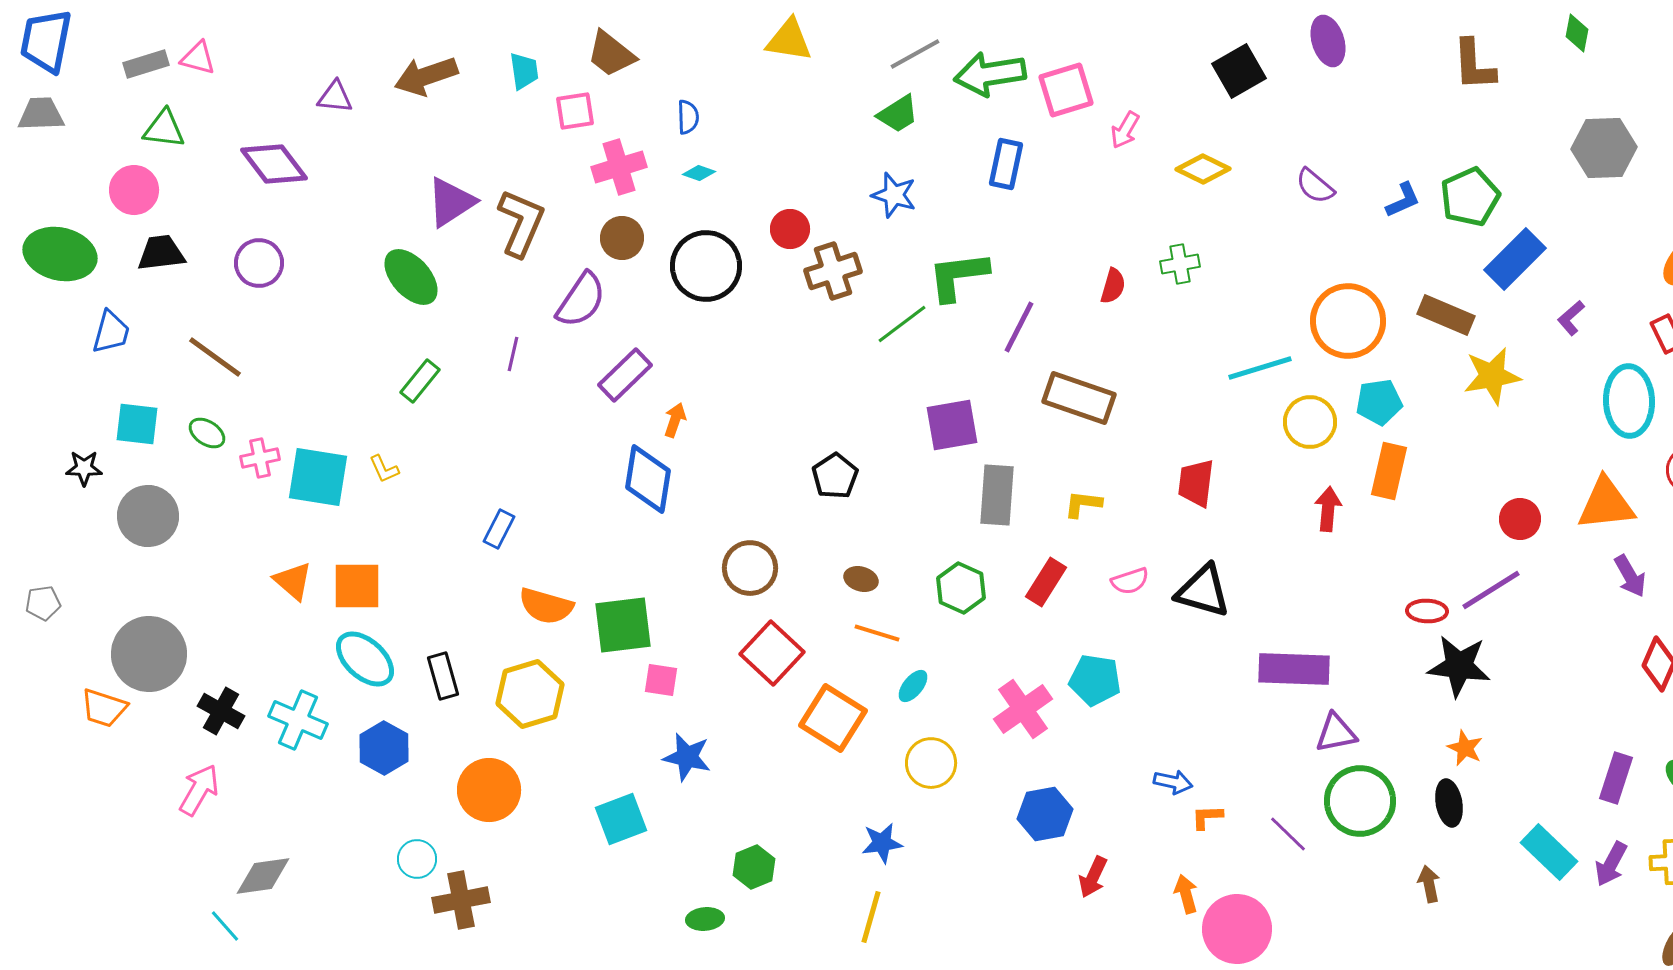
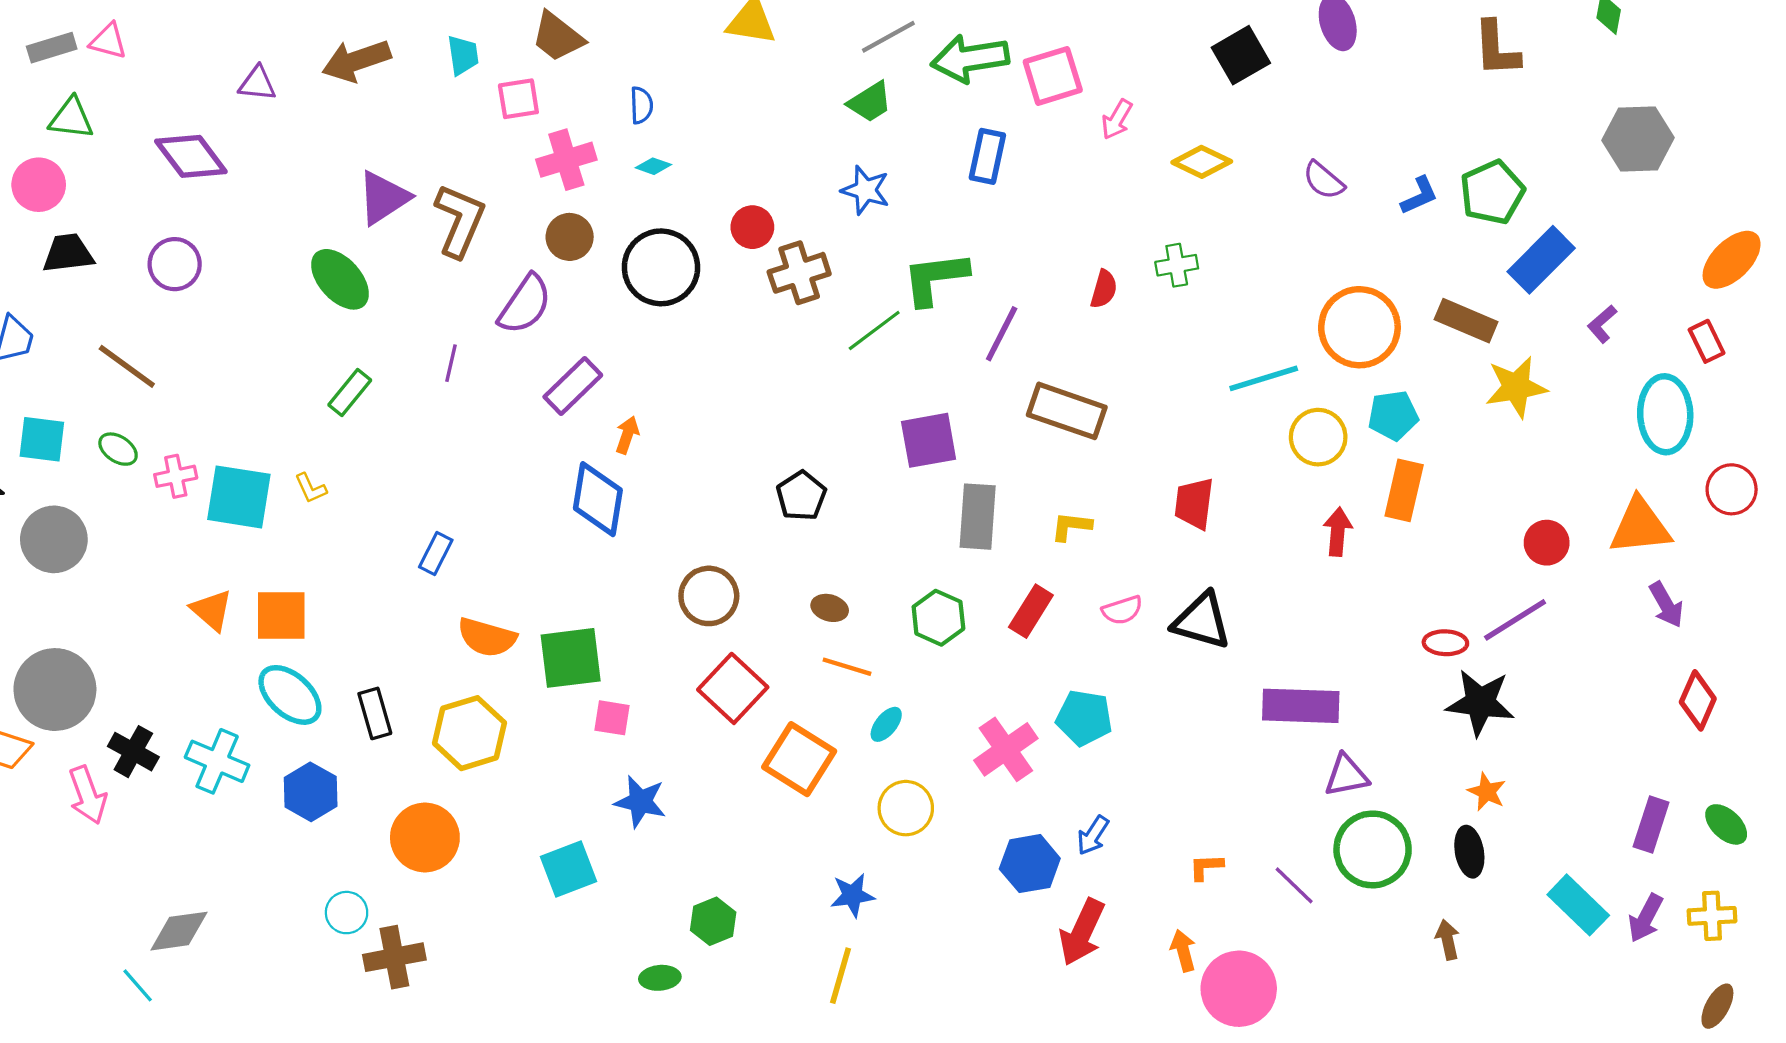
blue arrow: (1173, 782) -> (1093, 835), moved, turned 111
pink arrow: (199, 790) -> (88, 795), moved, turned 130
red arrow: (1093, 877) -> (1082, 932), size x1.5

